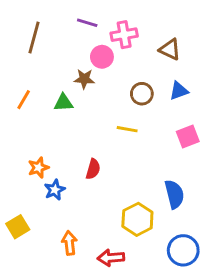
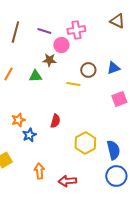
purple line: (87, 23) -> (44, 31), moved
brown triangle: (170, 49) -> (117, 21), moved
yellow line: (127, 129) -> (73, 84), moved
blue semicircle: (174, 194) -> (113, 150), moved
yellow hexagon: (137, 219) -> (85, 143), moved

